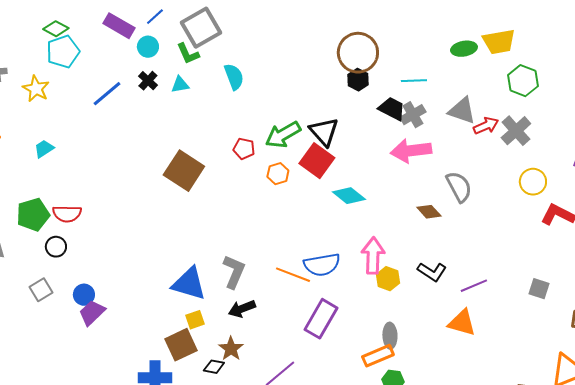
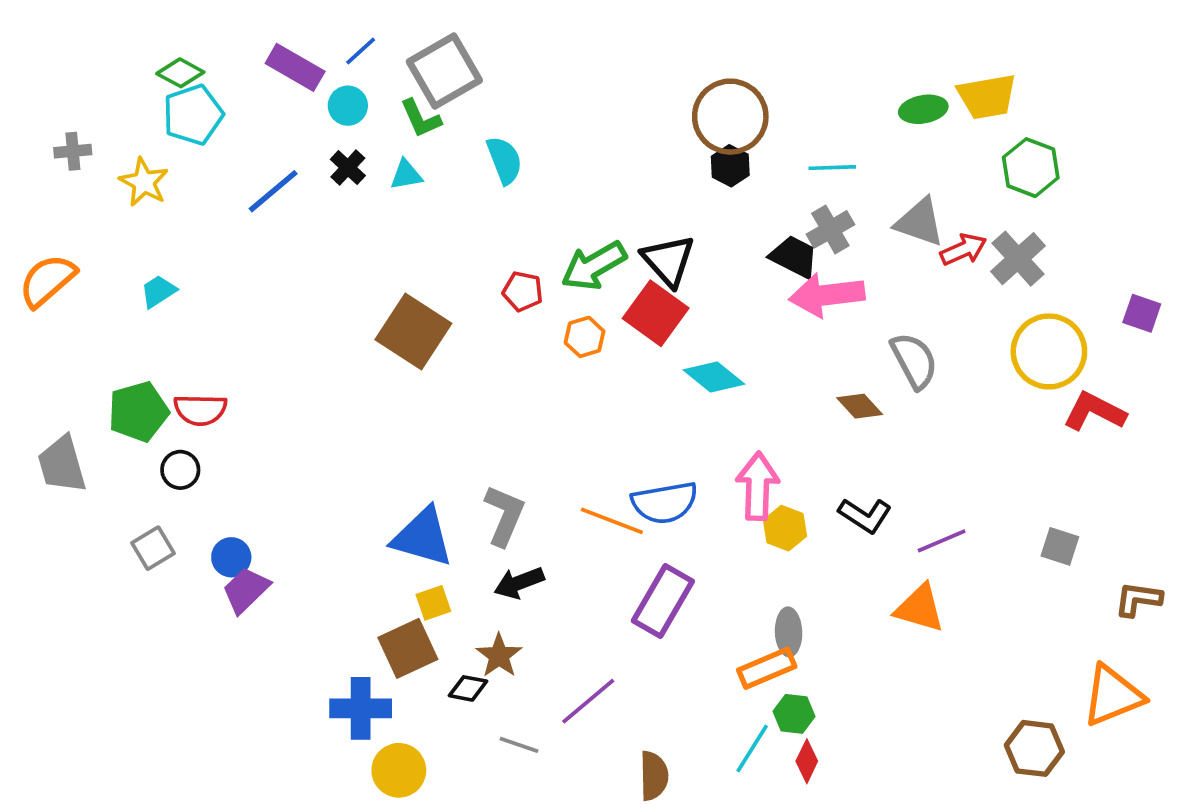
black trapezoid: (392, 109) -> (794, 257), moved
yellow circle: (533, 182) -> (1049, 351), size x1.5

